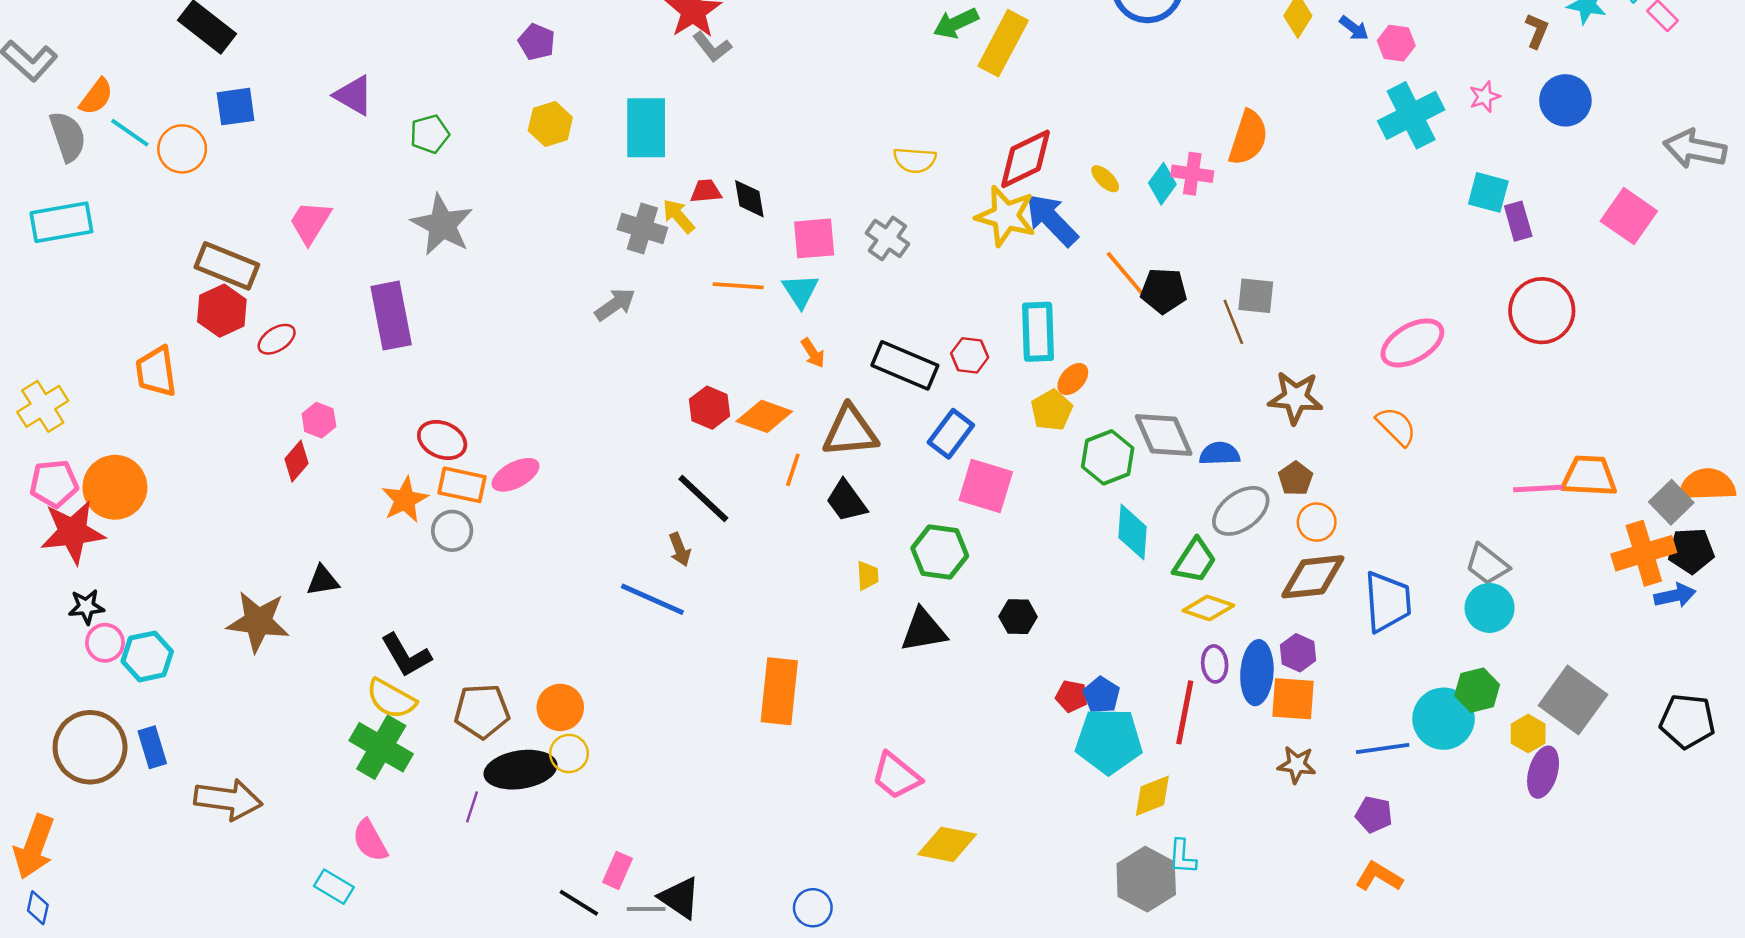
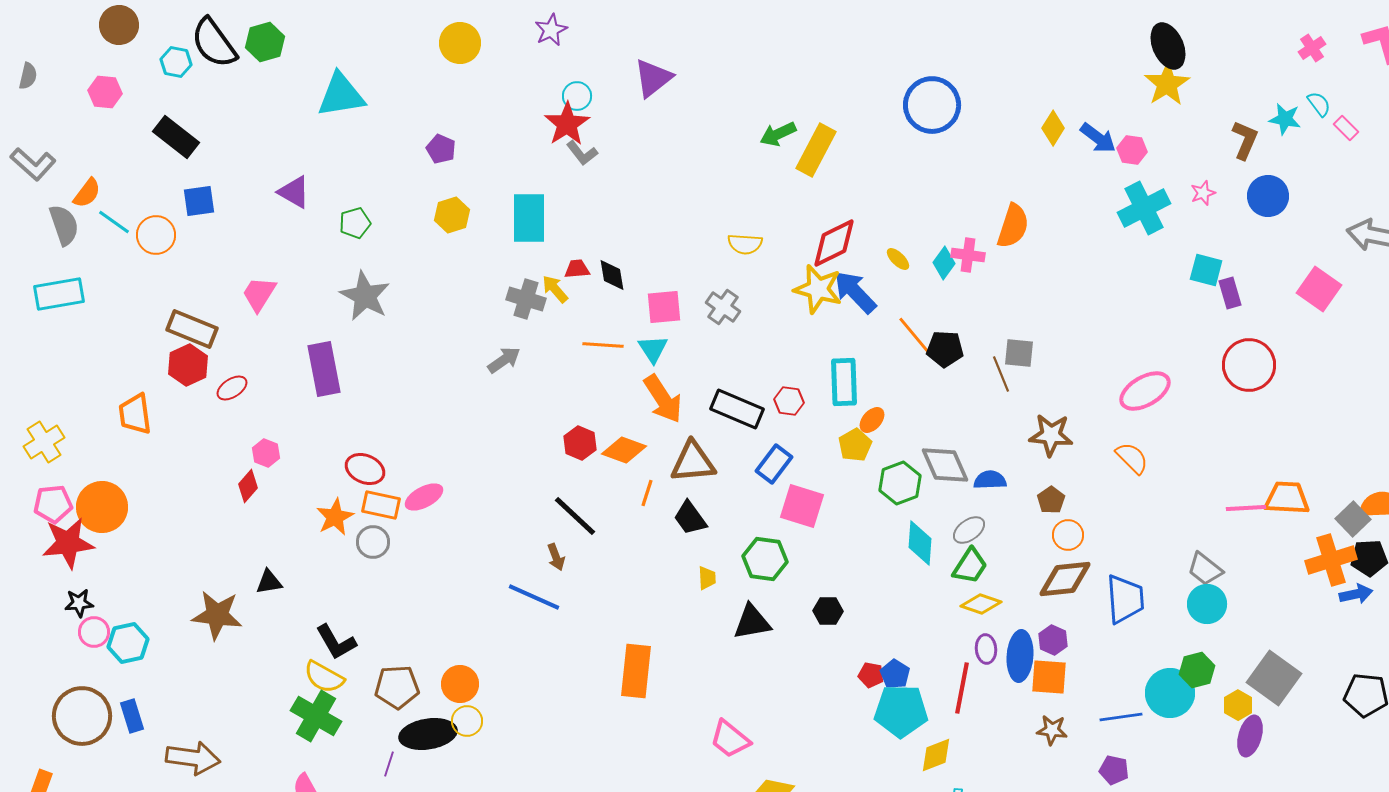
blue arrow: (1354, 28) -> (1098, 138), size x1.5
brown L-shape: (1537, 31) -> (1245, 140), size x1.4
orange arrow: (813, 353) -> (663, 399), size x2.0
gray ellipse: (1241, 511) -> (969, 530), moved, size x0.7

